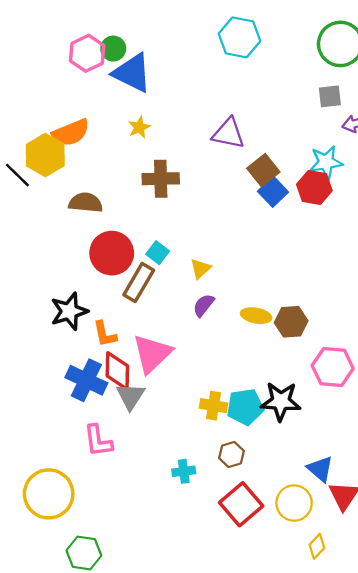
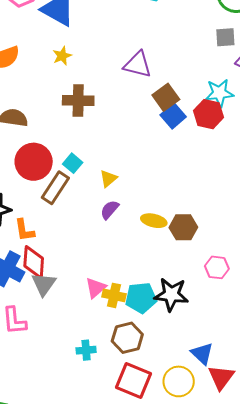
pink triangle: (152, 354) -> (96, 288), moved, size x0.6
pink hexagon: (333, 367) -> (217, 267), size x0.7
brown hexagon: (231, 455) -> (127, 338), size x1.4
red square: (241, 504) -> (134, 380), turned -30

